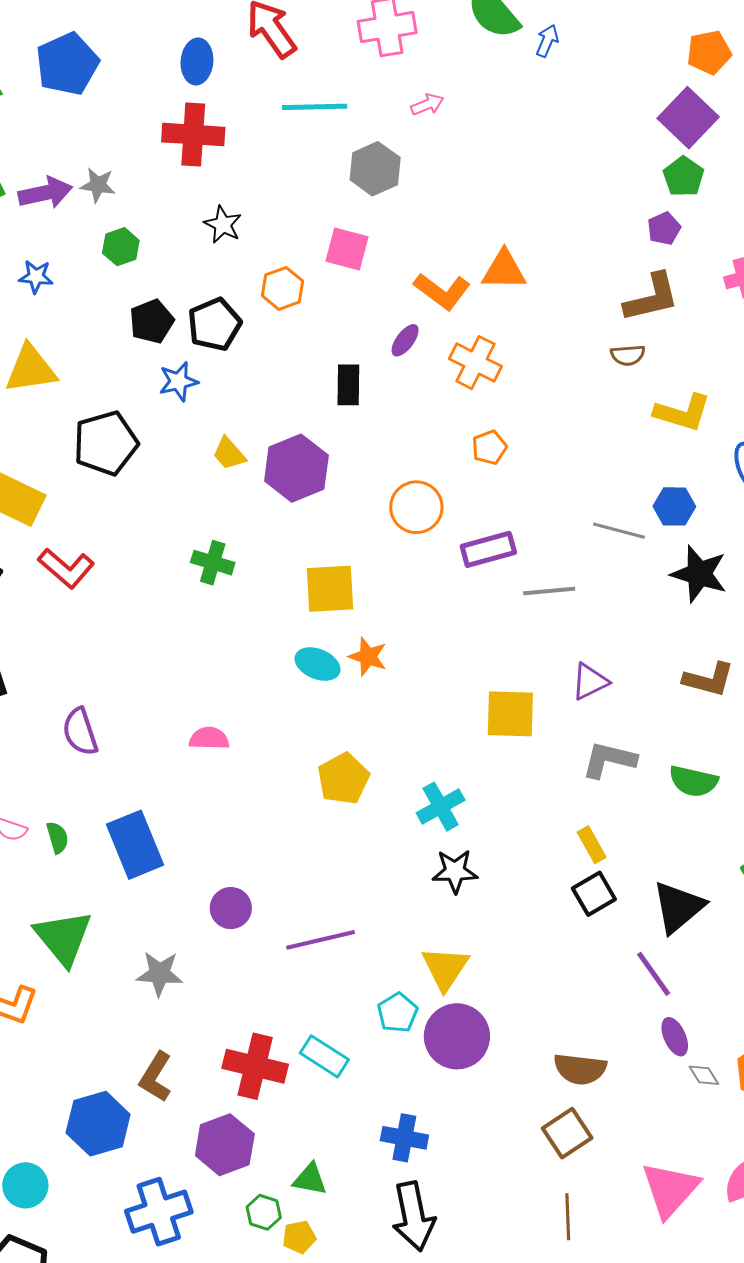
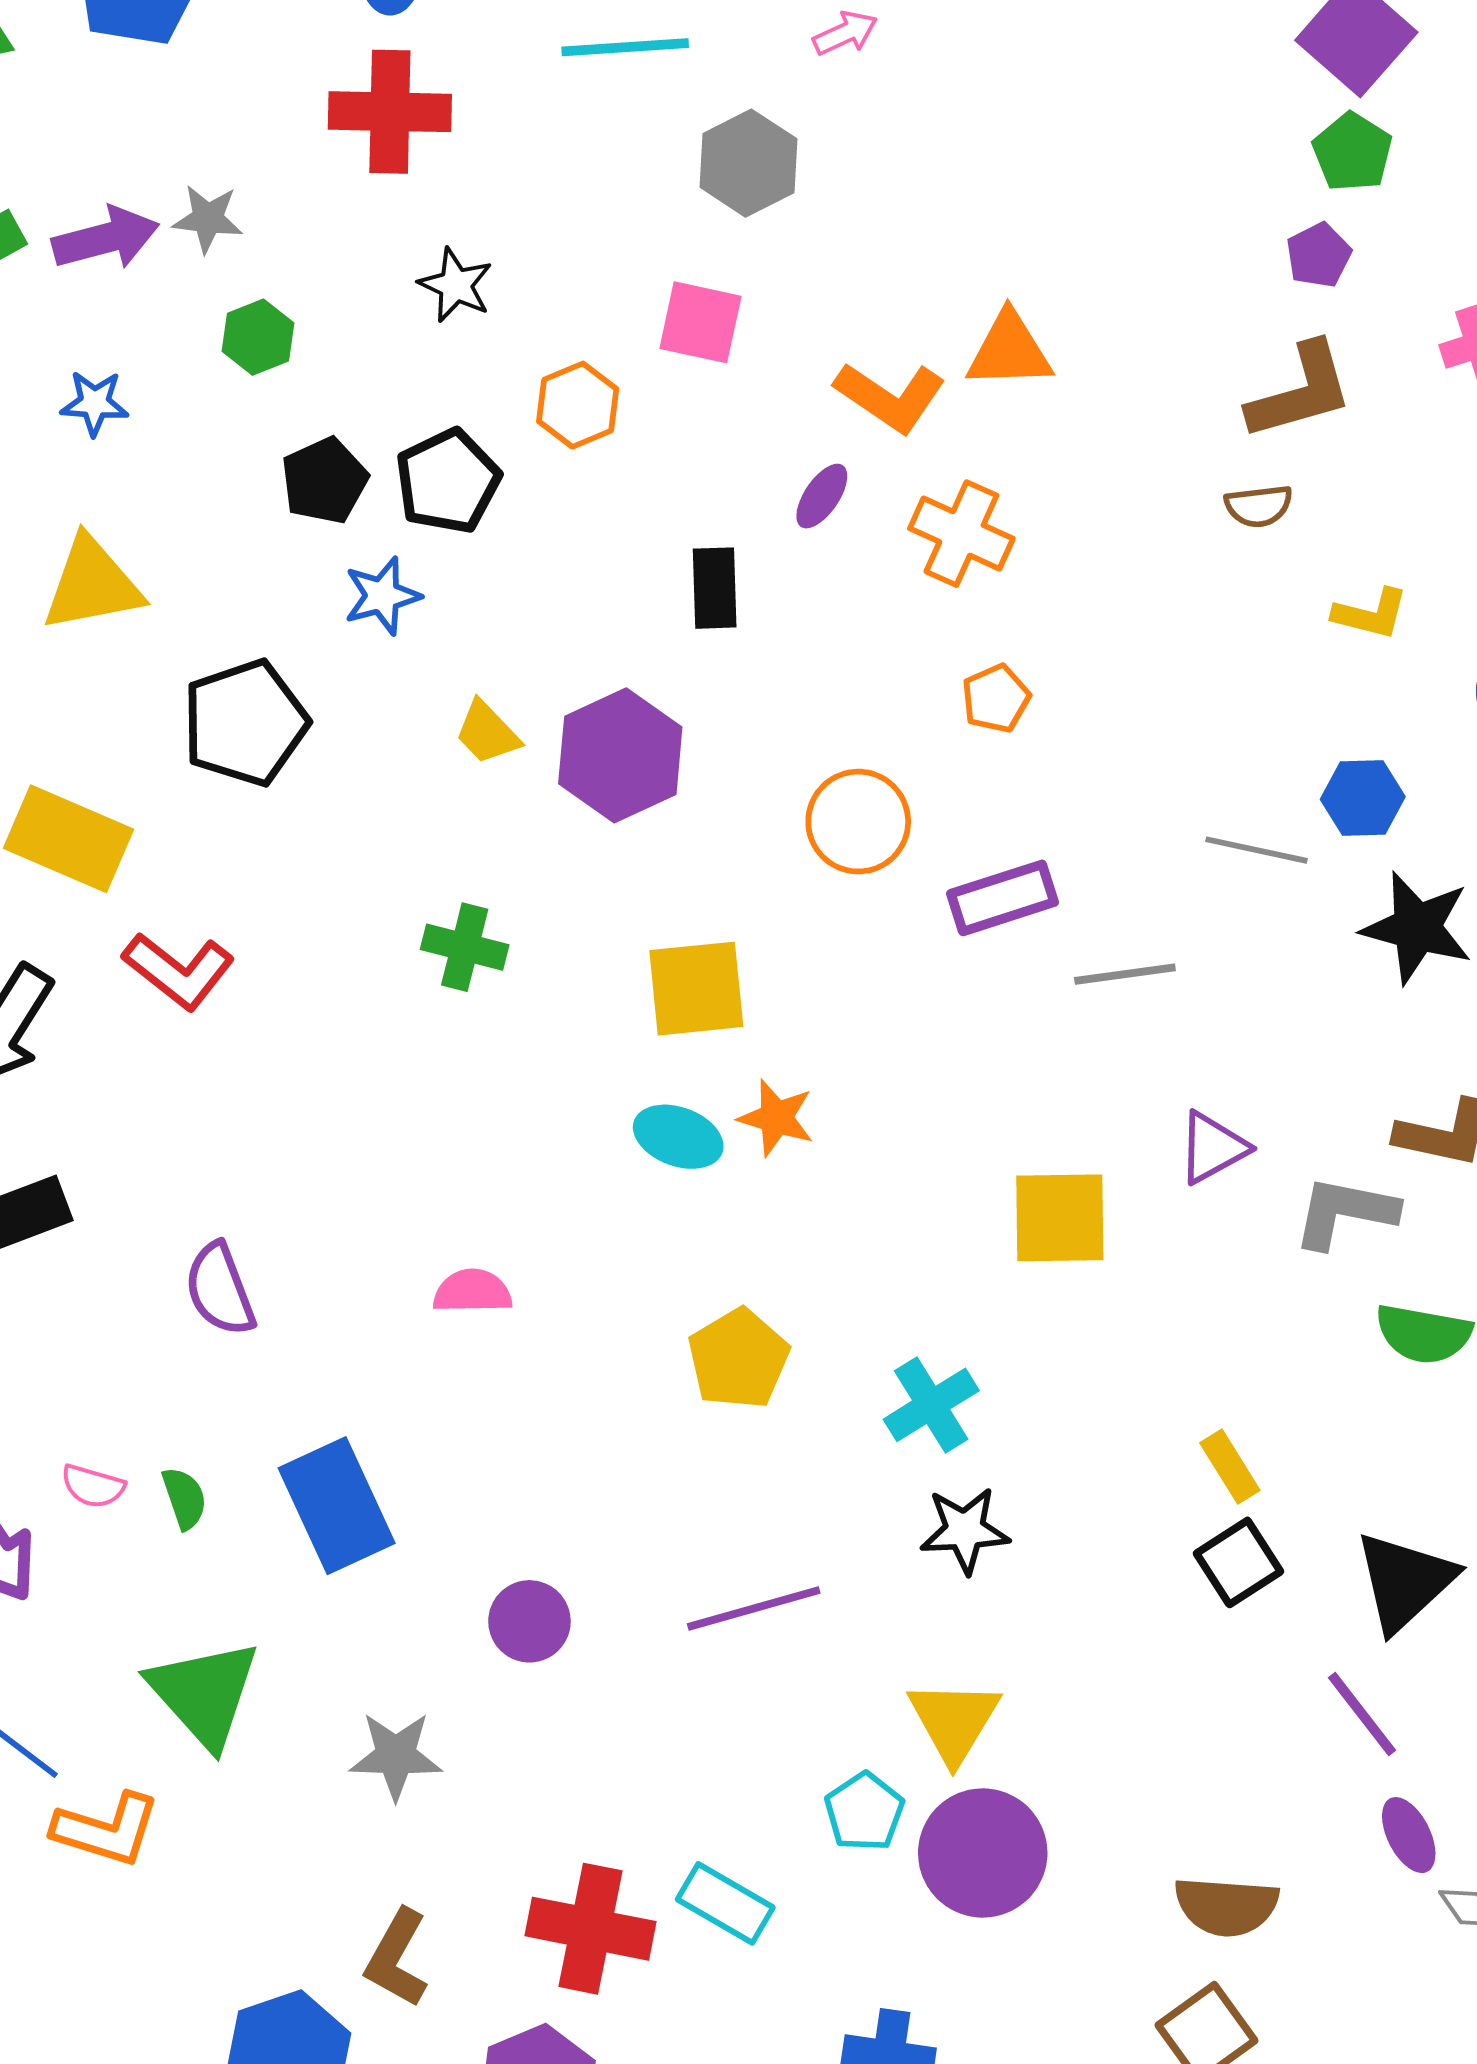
yellow L-shape: (683, 413) -> (1371, 614), size x0.7
gray L-shape: (609, 760) -> (1345, 1212), moved
purple line: (321, 940) -> (754, 1608), moved

